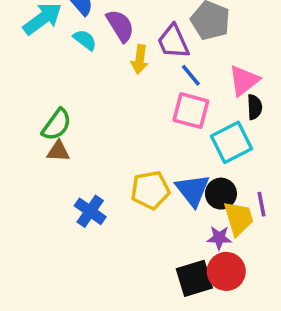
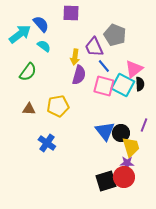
purple semicircle: (120, 26) -> (79, 75), moved, turned 48
green semicircle: (57, 125) -> (28, 72), moved
cyan square: (232, 142) -> (123, 85), moved, turned -35
yellow pentagon: (150, 190) -> (58, 106), moved
purple line: (262, 204) -> (144, 125), moved, turned 32
purple star: (219, 238) -> (127, 163), moved

